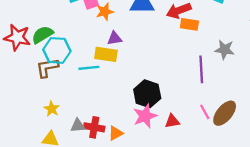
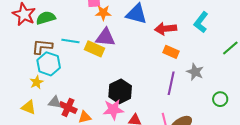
orange rectangle: (189, 24) -> (171, 52), moved
purple triangle: (115, 38) -> (105, 37), size x1.5
cyan hexagon: (57, 50) -> (49, 64), moved
cyan line: (89, 68) -> (70, 41), moved

